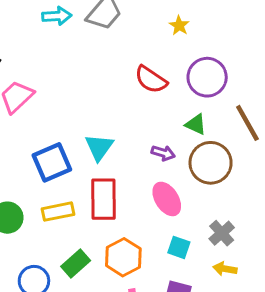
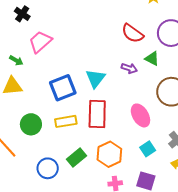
green triangle: (196, 124) -> (152, 59), moved
purple arrow: (163, 153) -> (129, 68), moved
cyan square: (179, 247) -> (148, 149), turned 35

